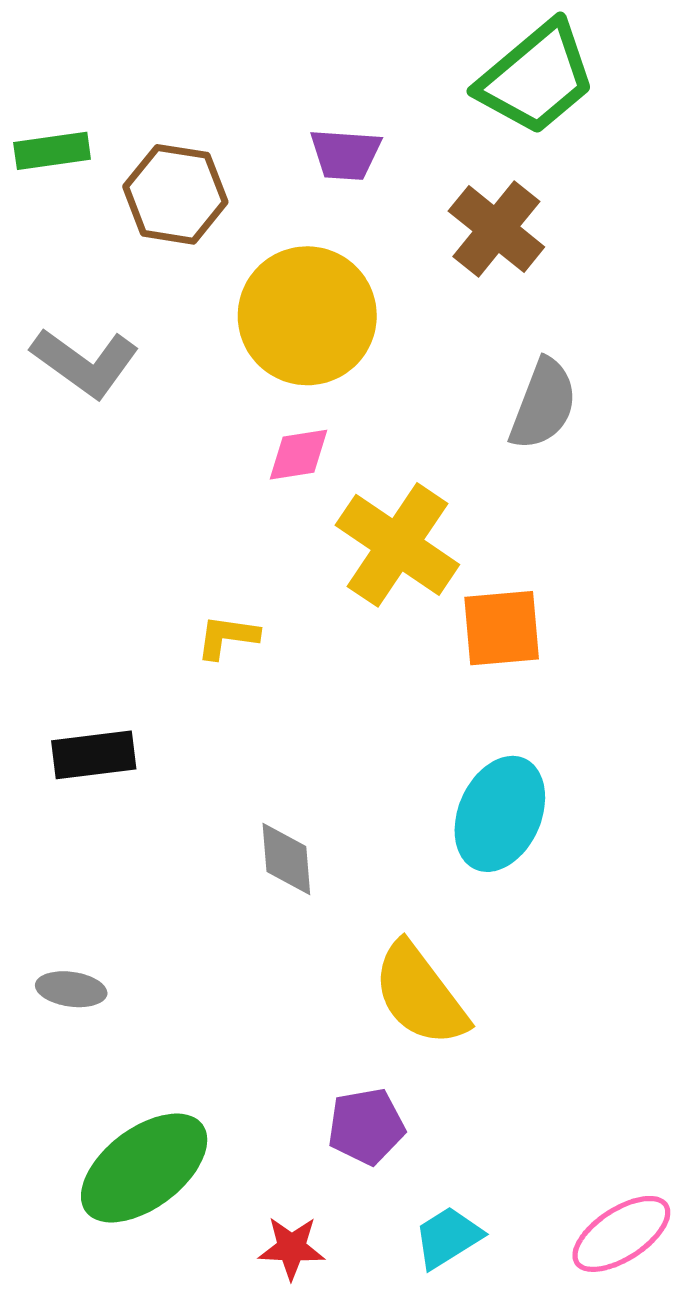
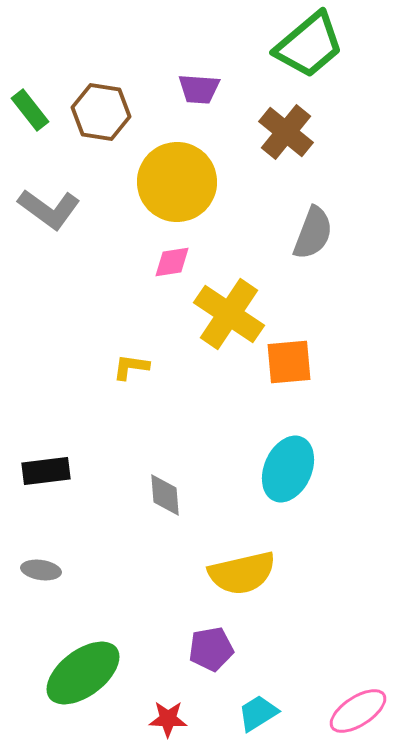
green rectangle: (52, 151) -> (30, 110), moved, turned 60
black rectangle: (94, 755) -> (46, 471), moved
yellow semicircle: (420, 994) -> (242, 573), turned -66

